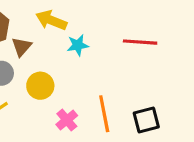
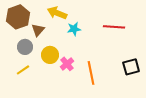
pink cross: (67, 120) -> (67, 64), moved
black square: (146, 120) -> (131, 67), moved

